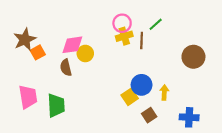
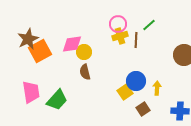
orange square: (38, 52) -> (40, 51), size x1.6
brown semicircle: (66, 68) -> (85, 72), moved
green trapezoid: (56, 105) -> (57, 100), turned 45

